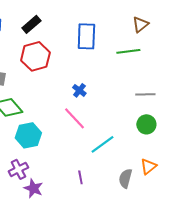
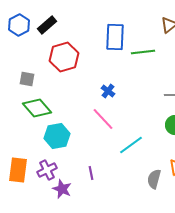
black rectangle: (31, 24) -> (47, 25), moved
green line: (128, 51) -> (143, 52), moved
purple line: (80, 177) -> (91, 173), moved

